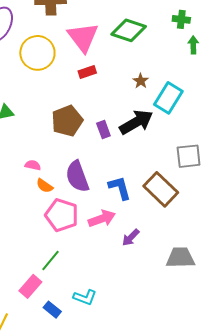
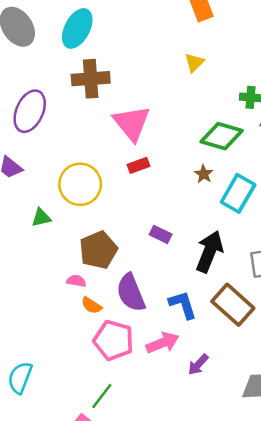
green diamond: (129, 30) -> (222, 136), moved
yellow circle: (37, 53) -> (80, 184), moved
brown pentagon: (67, 121) -> (98, 250), moved
black arrow: (136, 122) -> (209, 252), moved, turned -36
purple rectangle: (103, 129) -> (161, 234), turned -42

